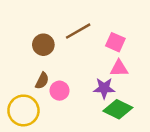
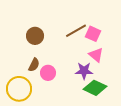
brown line: (78, 31) -> (76, 31), moved
pink triangle: (119, 68) -> (96, 55), turned 42

